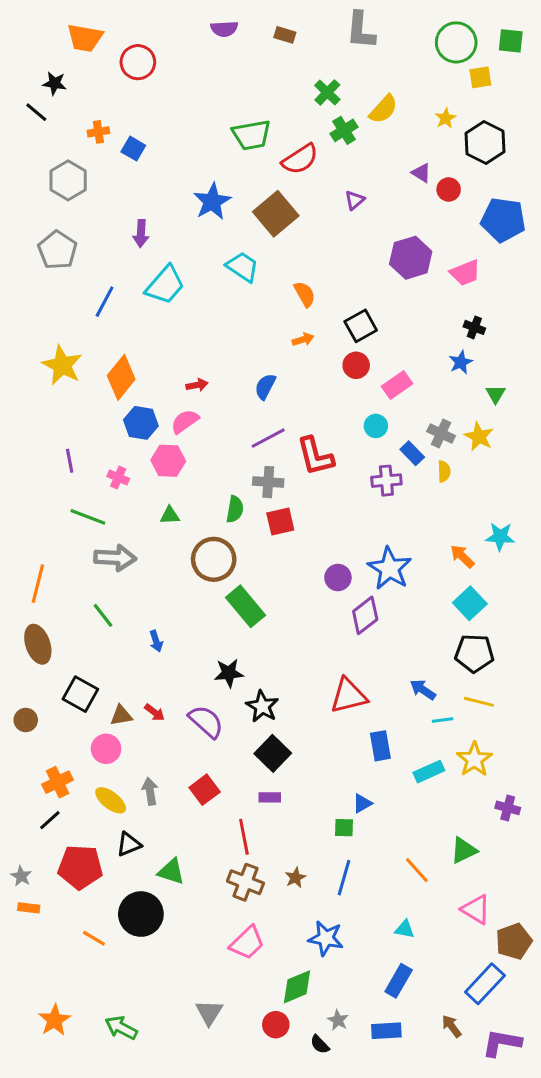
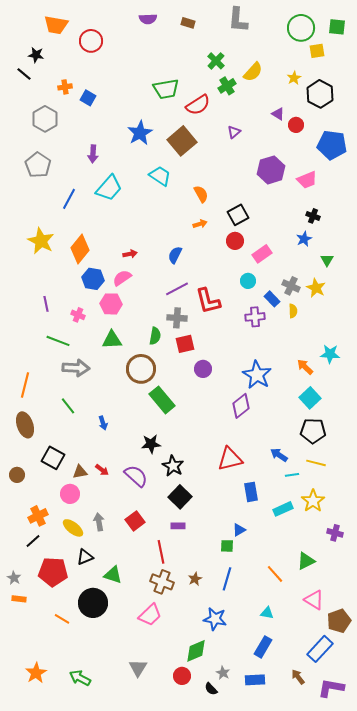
green triangle: (170, 515) -> (112, 340), size x1.5
purple circle: (338, 578) -> (203, 369), moved
pink trapezoid: (247, 943) -> (150, 615), moved

